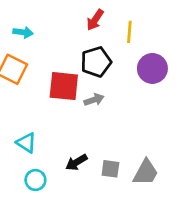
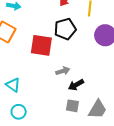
gray arrow: (94, 100) -> (63, 71), moved
black arrow: (76, 162) -> (76, 85), moved

